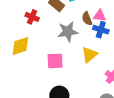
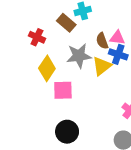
yellow diamond: (20, 46) -> (47, 68), moved, turned -40
yellow triangle: (89, 55) -> (102, 66), moved

